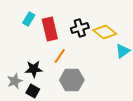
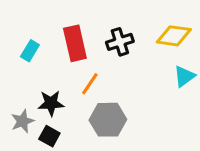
cyan rectangle: (29, 19) -> (30, 51), moved
yellow diamond: (105, 32) -> (174, 36), moved, turned -30

